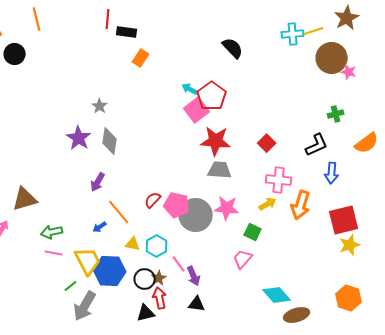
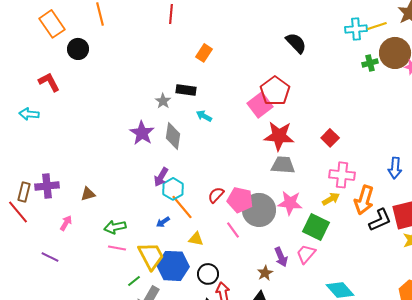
black rectangle: (127, 32) -> (186, 90), moved
cyan arrow: (190, 89) -> (204, 116), moved
green cross: (336, 114) -> (370, 63), moved
black L-shape: (317, 145) -> (380, 220), moved
brown triangle: (25, 199) -> (88, 194), size x0.6
green square: (253, 232) -> (316, 227), size x1.5
cyan hexagon: (157, 246) -> (173, 189), moved
pink line: (179, 264) -> (233, 230), moved
purple arrow: (194, 276) -> (281, 257), moved
brown star: (159, 278) -> (265, 273), moved

